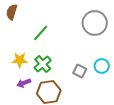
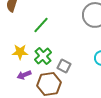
gray square: (80, 71) -> (64, 66), moved

